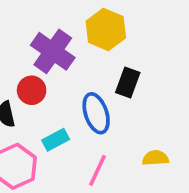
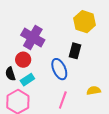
yellow hexagon: (106, 29) -> (85, 22), moved
cyan rectangle: (56, 140) -> (27, 80), moved

